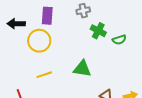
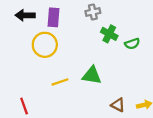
black arrow: (16, 24) -> (25, 15), moved
yellow line: (44, 75) -> (60, 82), moved

